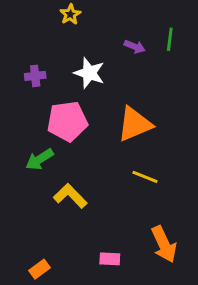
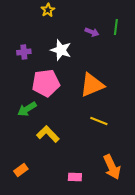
orange rectangle: (40, 269) -> (21, 170), moved

